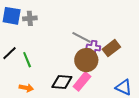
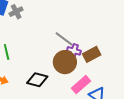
gray cross: (30, 18) -> (16, 12), turned -32
pink rectangle: (82, 81) -> (81, 85), moved

